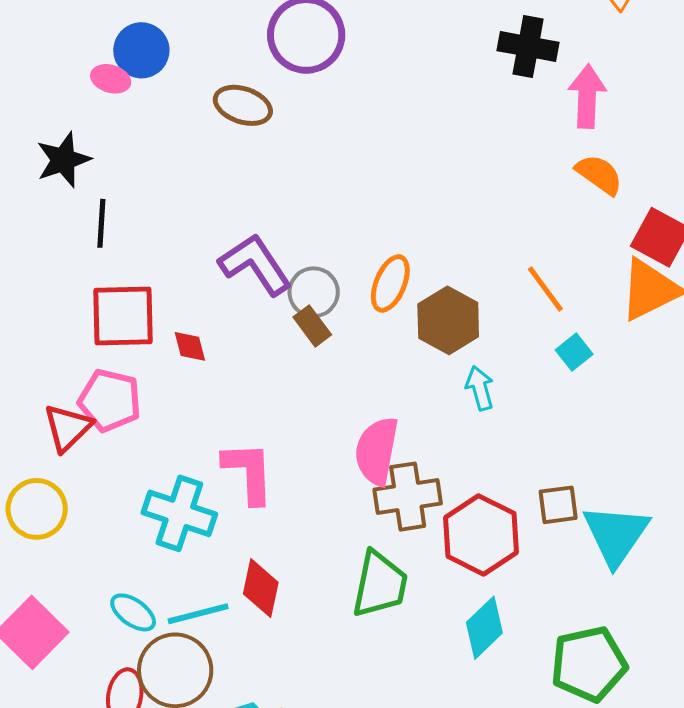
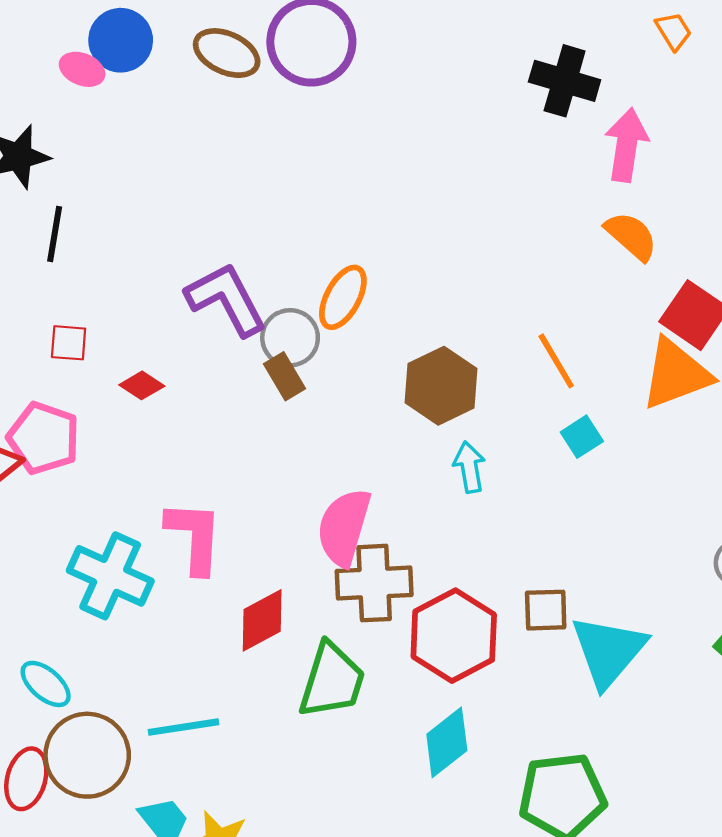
brown ellipse: (243, 105) -> (227, 53), moved
orange ellipse: (390, 283) -> (343, 297), moved
red square: (123, 316) -> (69, 343), size x0.5
red diamond: (190, 346) -> (142, 385), turned -48
red diamond: (261, 588) -> (262, 620), moved, turned 44
cyan line: (198, 614) -> (184, 727), moved

